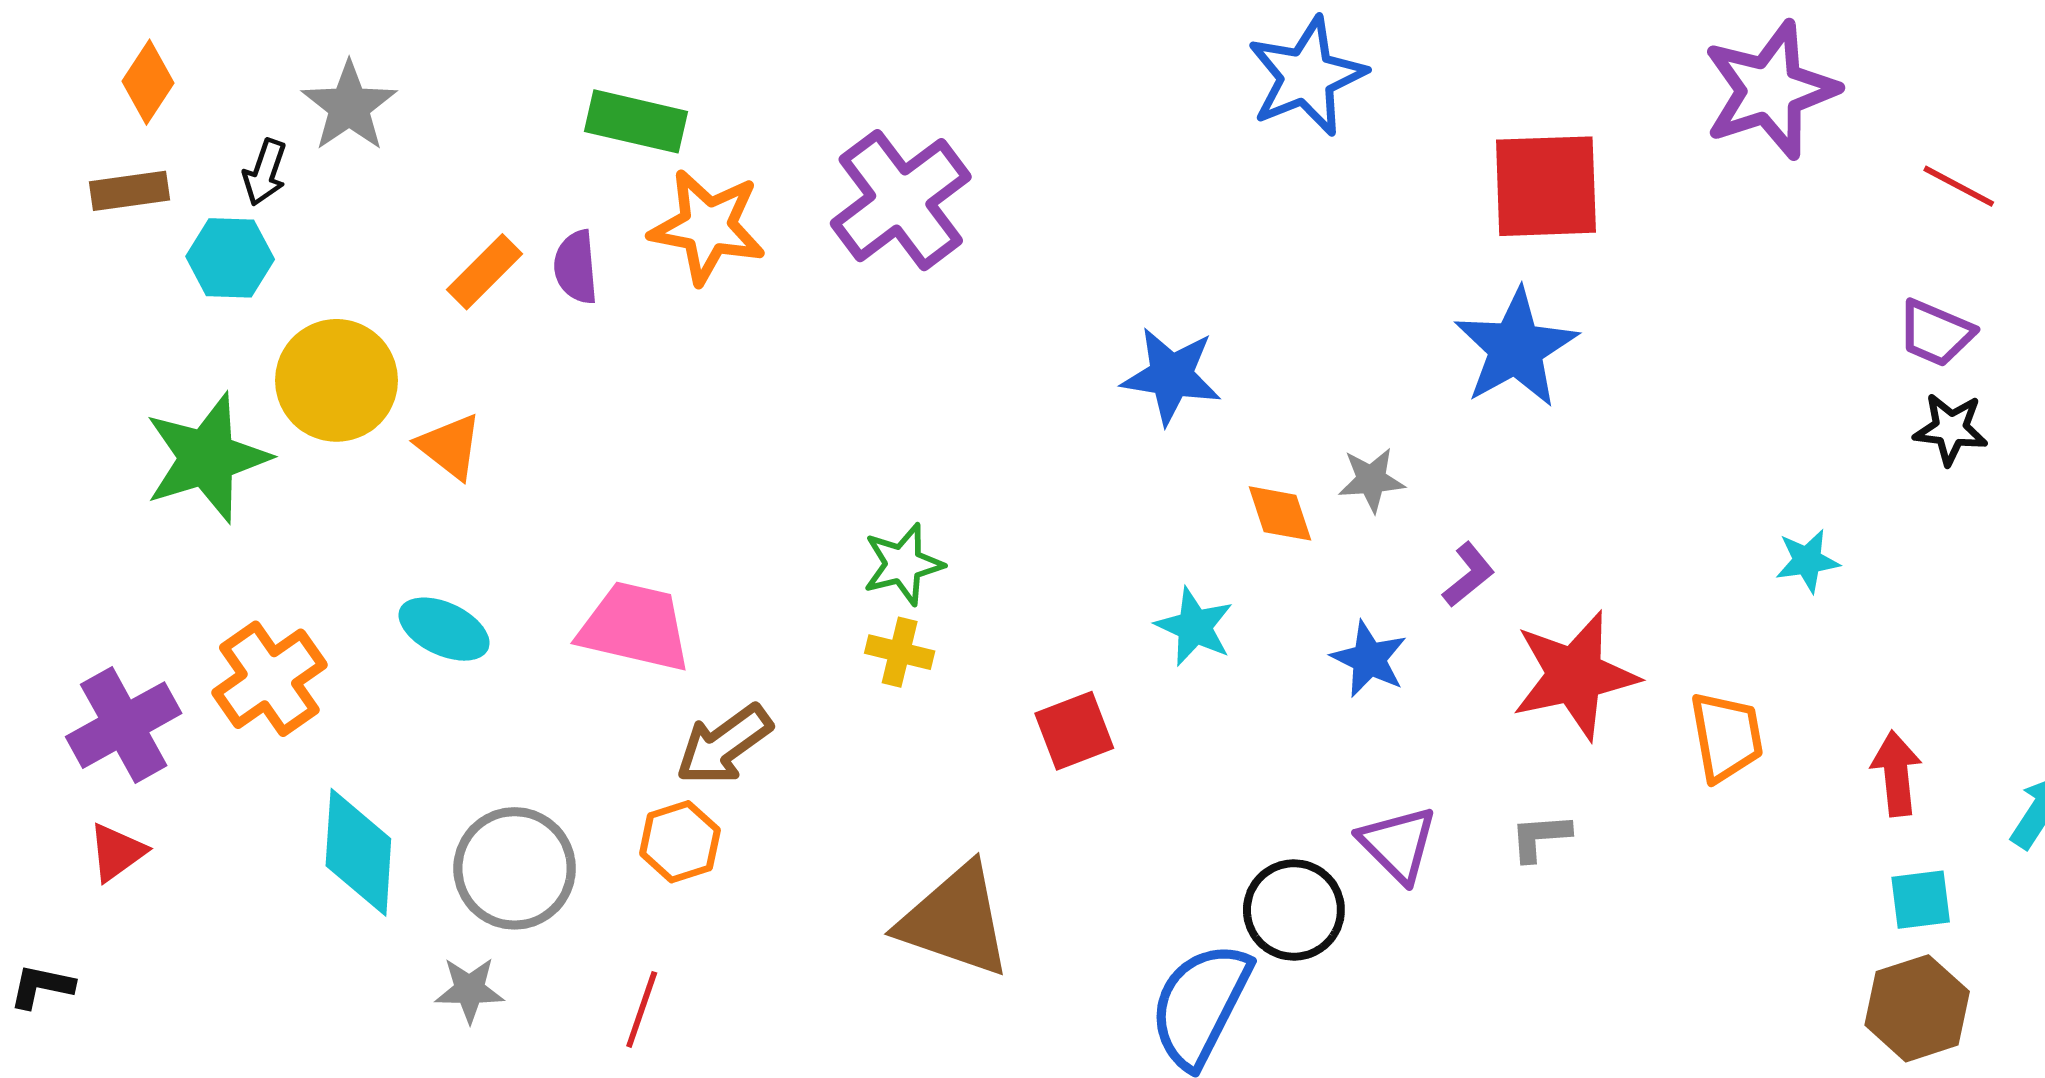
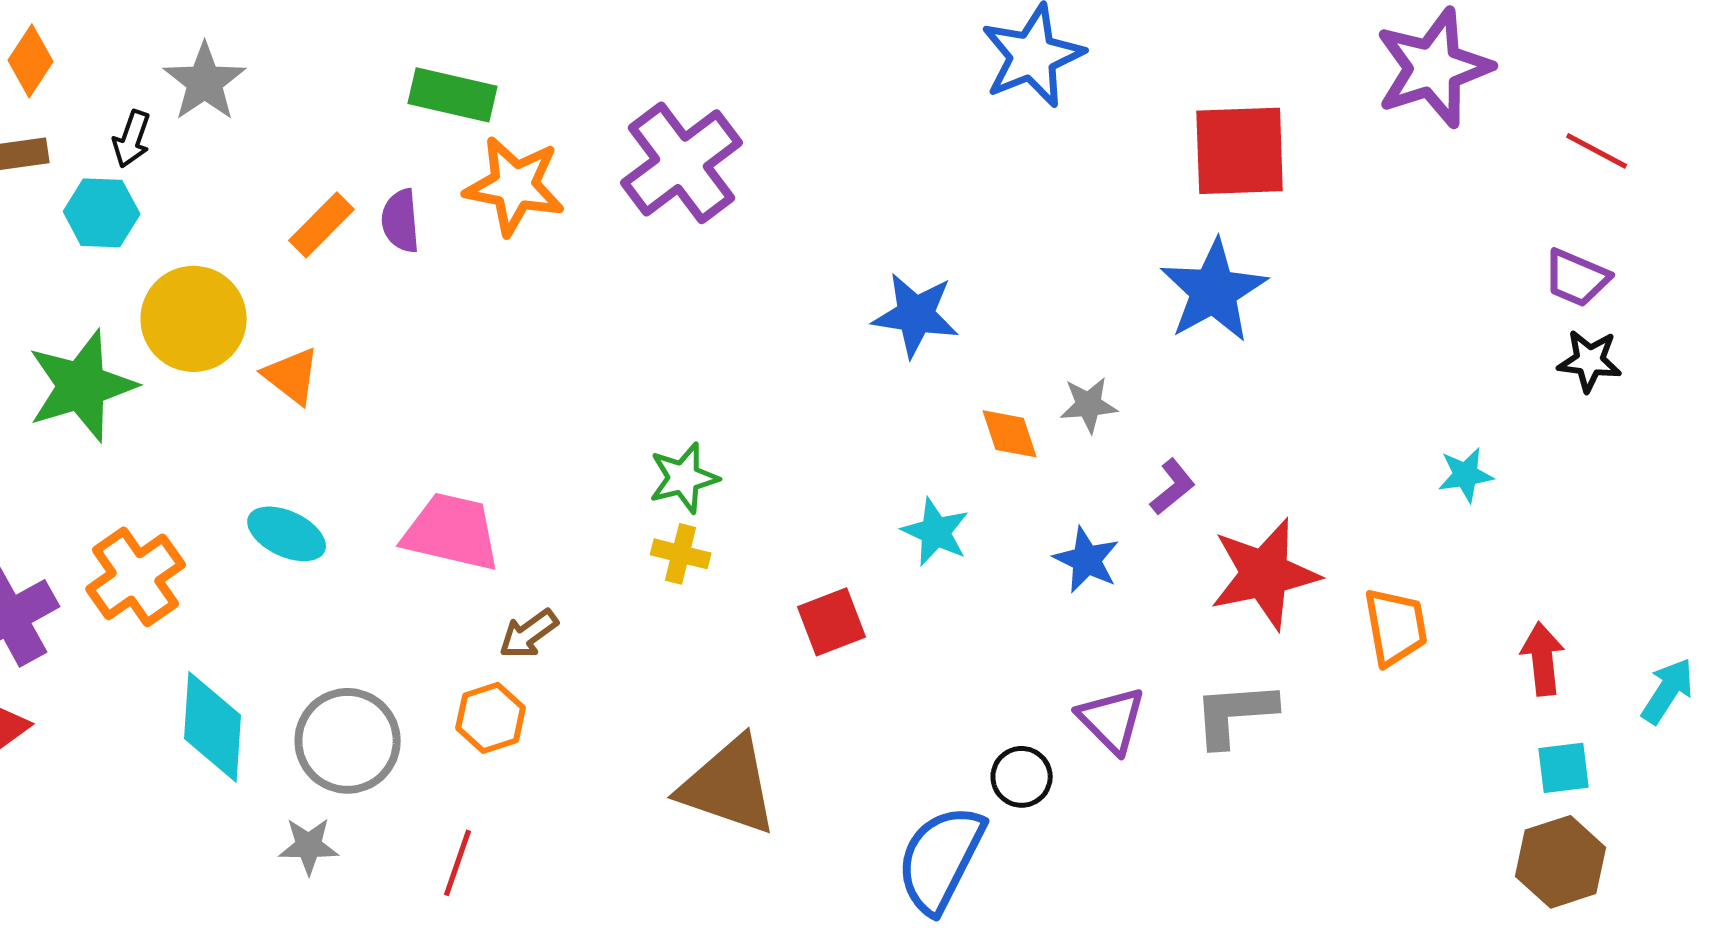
brown arrow: (724, 745) -> (529, 634), size x0.7
gray L-shape: (1540, 837) -> (1235, 714), size x1.6
black circle: (1294, 910) -> (1022, 777), size x0.7

